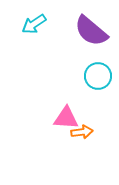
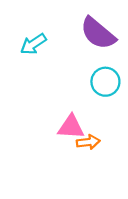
cyan arrow: (34, 24) -> (33, 44), moved

